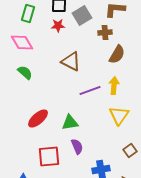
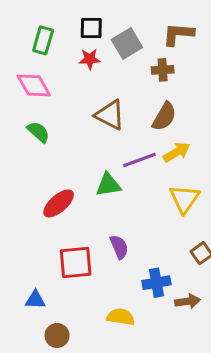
brown semicircle: (117, 54) -> (164, 116), moved
yellow arrow: (114, 85) -> (177, 152), turned 54
green triangle: (70, 122) -> (108, 185), moved

